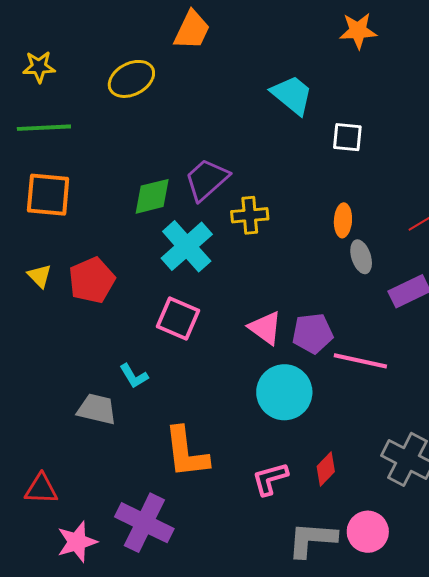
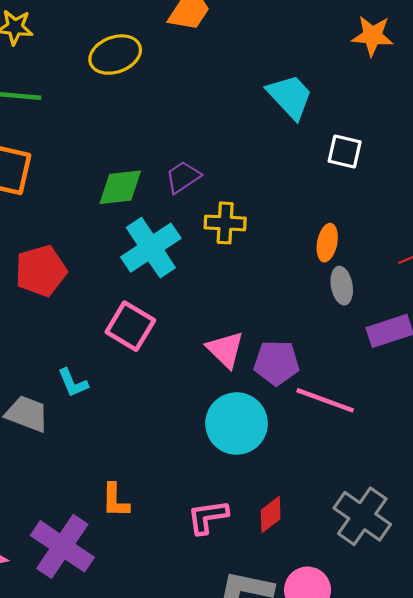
purple trapezoid: (207, 180) -> (183, 177), size x0.7
orange L-shape: (186, 452) -> (115, 500), moved, size x0.6

